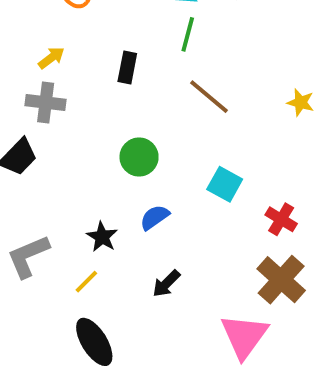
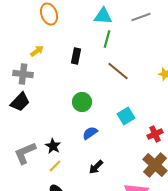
gray cross: (46, 103) -> (23, 74), moved
cyan square: (225, 184) -> (126, 116), turned 30
red cross: (281, 219) -> (155, 134), turned 35
black star: (102, 237) -> (53, 146), moved

